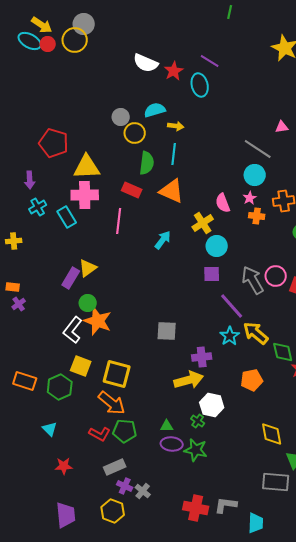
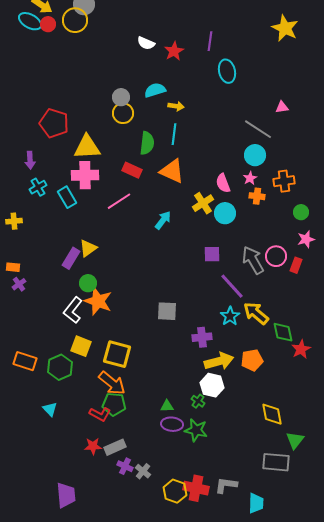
purple line: (210, 61) -> (210, 41), turned 66
white semicircle: (146, 63) -> (146, 43), size x0.7
cyan ellipse: (200, 85) -> (227, 71), moved
yellow circle: (135, 133) -> (123, 113), moved
pink line: (119, 221) -> (119, 201), turned 50
cyan circle: (217, 246) -> (225, 213), moved
yellow arrow: (189, 380) -> (219, 361), moved
green pentagon: (125, 431) -> (114, 404), moved
red star: (64, 466) -> (93, 446), moved
yellow hexagon: (113, 511) -> (175, 491), moved

